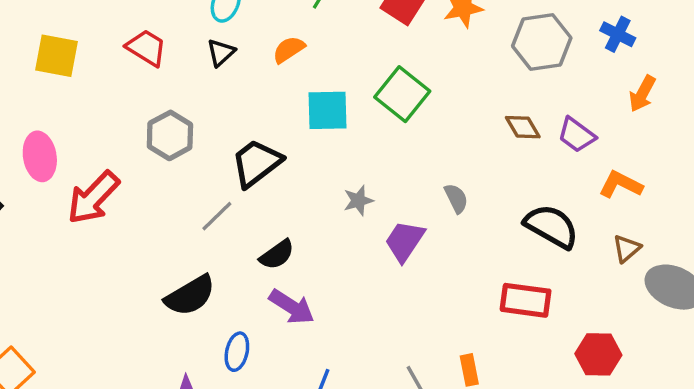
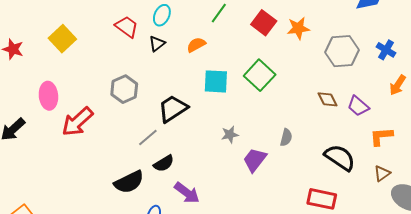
red trapezoid: (146, 48) -> (127, 27), moved
yellow square: (56, 56) -> (62, 39), turned 32
orange L-shape: (621, 185) -> (381, 136), turned -35
gray semicircle: (456, 198) -> (286, 137), turned 36
black semicircle: (277, 255) -> (164, 163), moved

